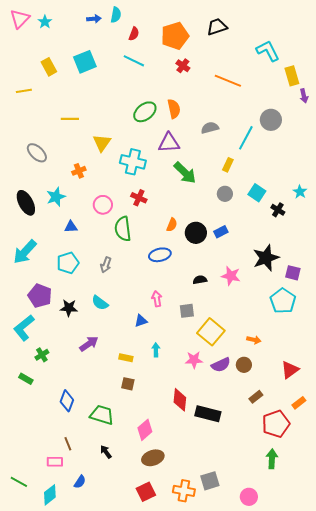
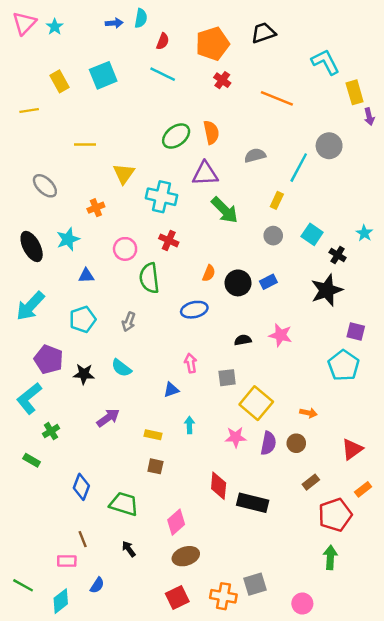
black star: (266, 258) -> (327, 290), moved
purple semicircle: (221, 365) -> (268, 443), turned -54

